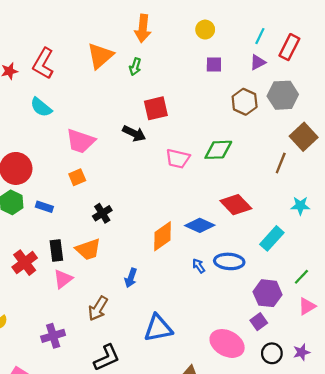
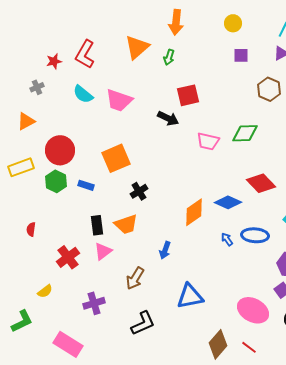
pink trapezoid: (80, 141) -> (119, 100), moved
orange square: (77, 177) -> (116, 158), size x1.8
red cross: (25, 263) -> (68, 257), moved

